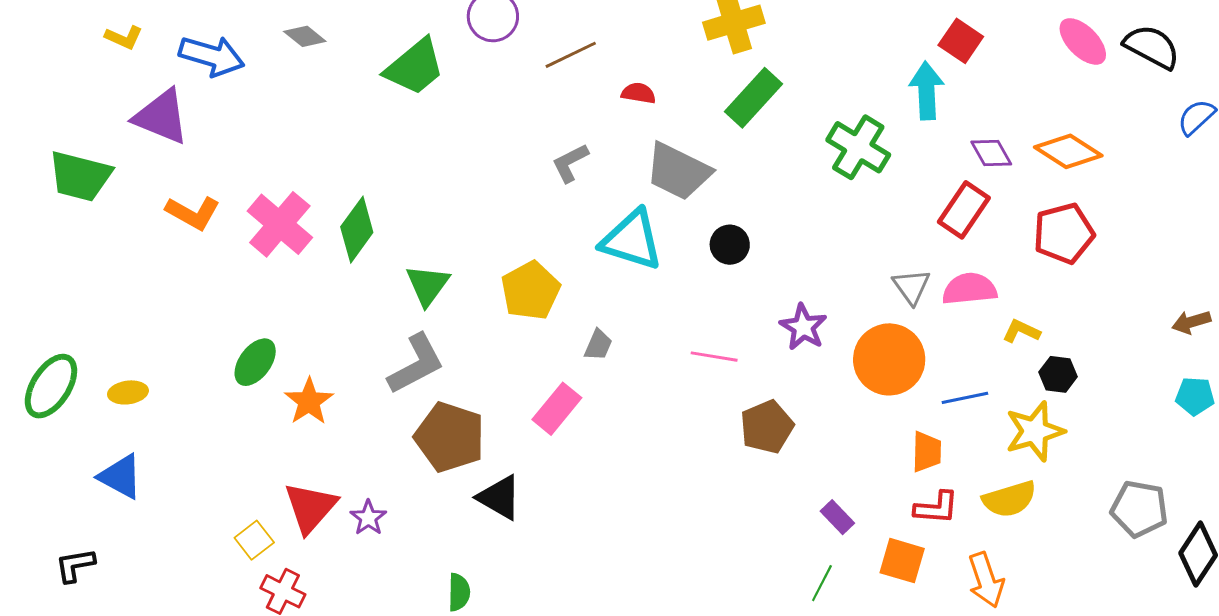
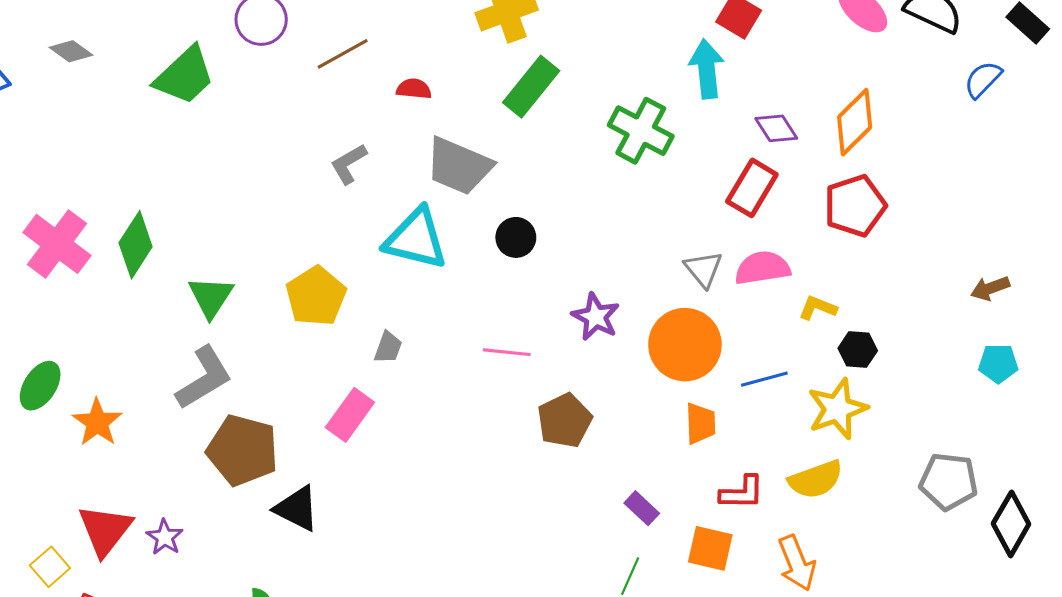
orange diamond: (1068, 151) -> (855, 122), turned -74
orange trapezoid: (927, 452) -> (700, 423), moved

